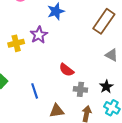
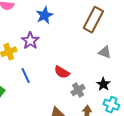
gray cross: (80, 89) -> (78, 90), turned -32
blue line: (35, 91) -> (26, 76), moved

